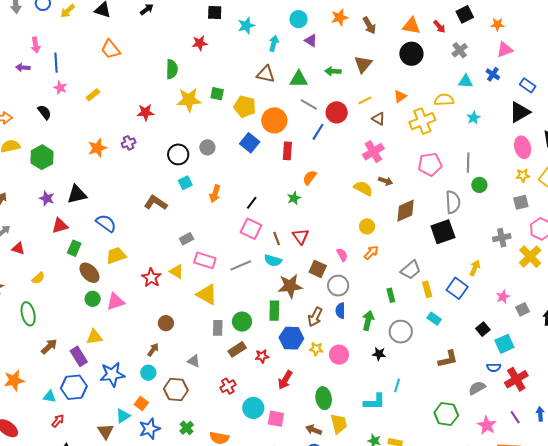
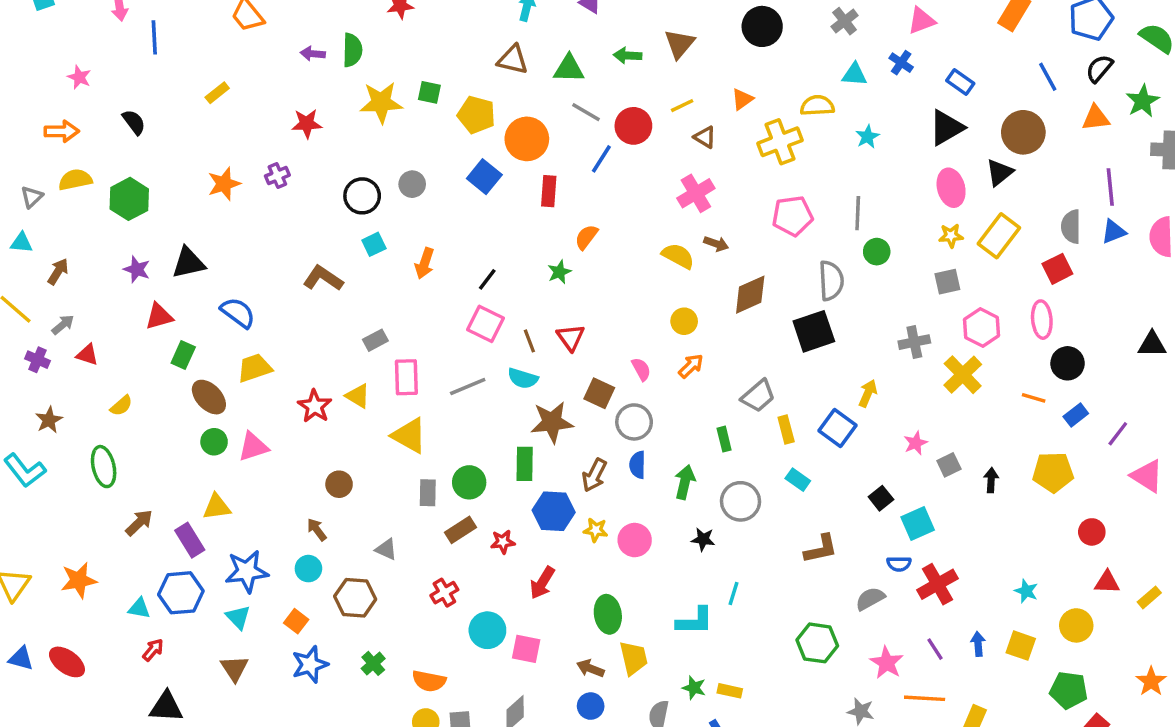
purple arrow: (23, 68) -> (313, 54), moved
pink star: (60, 88) -> (79, 77), moved
pink rectangle: (205, 260) -> (406, 377), turned 70
brown arrow: (153, 350) -> (317, 530), turned -72
cyan triangle: (123, 416) -> (238, 617), moved, turned -42

